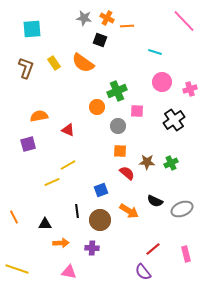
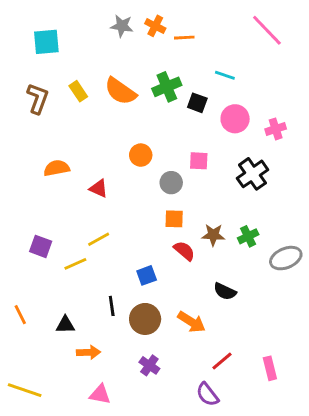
black square: (100, 40) -> (197, 103), moved
green cross: (117, 91) -> (167, 87), moved
purple square: (28, 144) -> (41, 246), moved, turned 35
gray ellipse: (182, 209) -> (286, 258), moved
orange arrow: (129, 211) -> (191, 322), moved
purple cross: (92, 248) -> (149, 365), moved, turned 32

